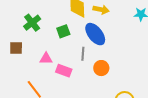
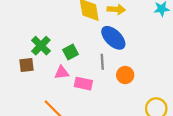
green cross: (32, 23) -> (41, 46), moved
green square: (63, 31) -> (70, 52), moved

